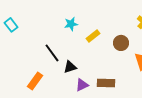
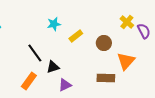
orange rectangle: (35, 81) -> (29, 81), moved
brown rectangle: (106, 83) -> (106, 78), moved

